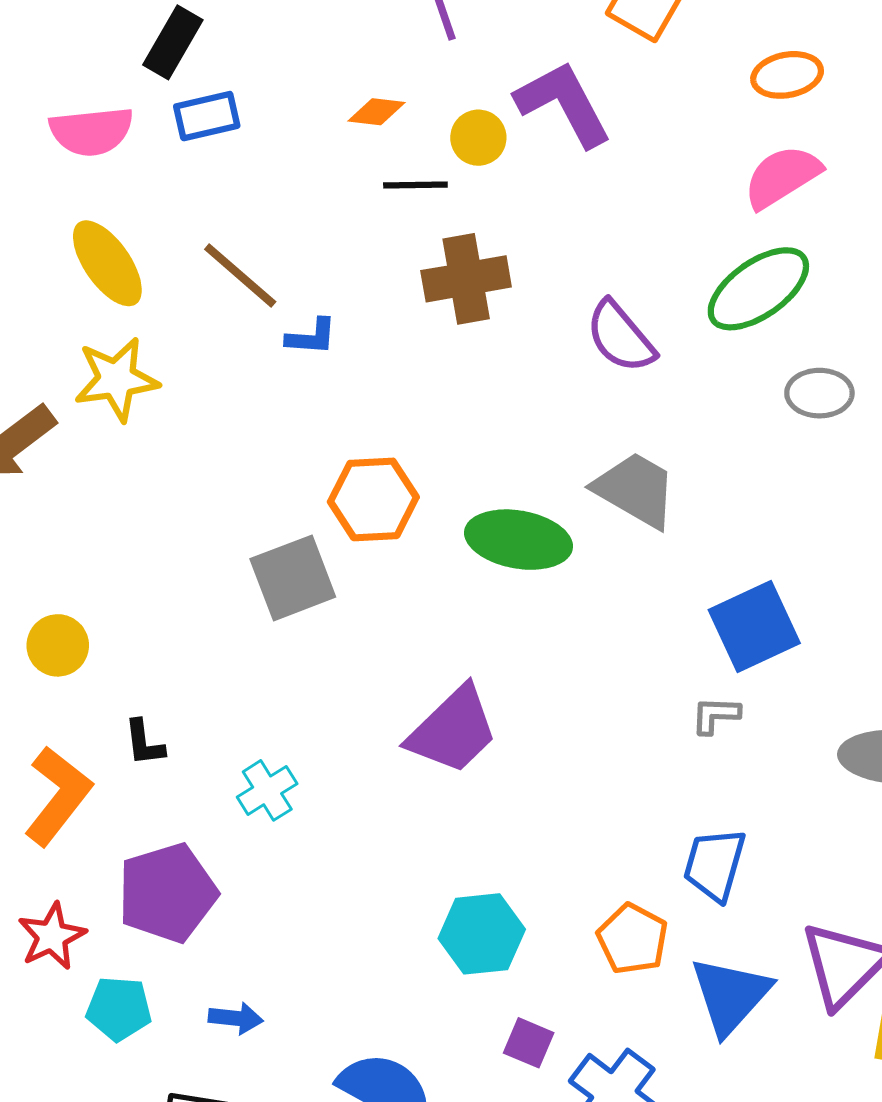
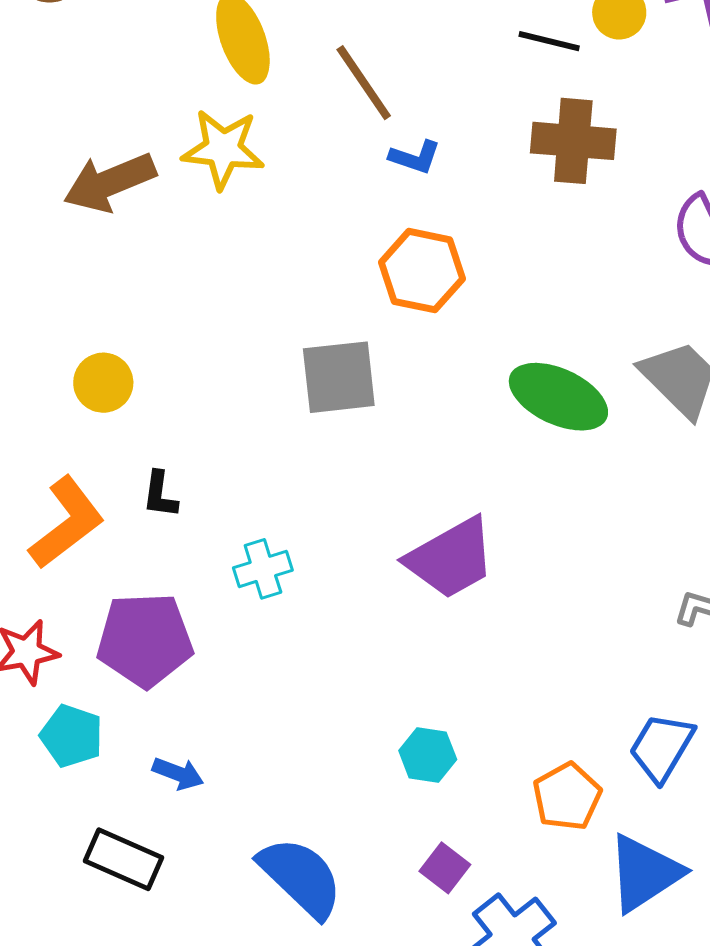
orange hexagon: (373, 499) -> (422, 271), moved
cyan hexagon: (482, 934) -> (428, 755), size x0.7

